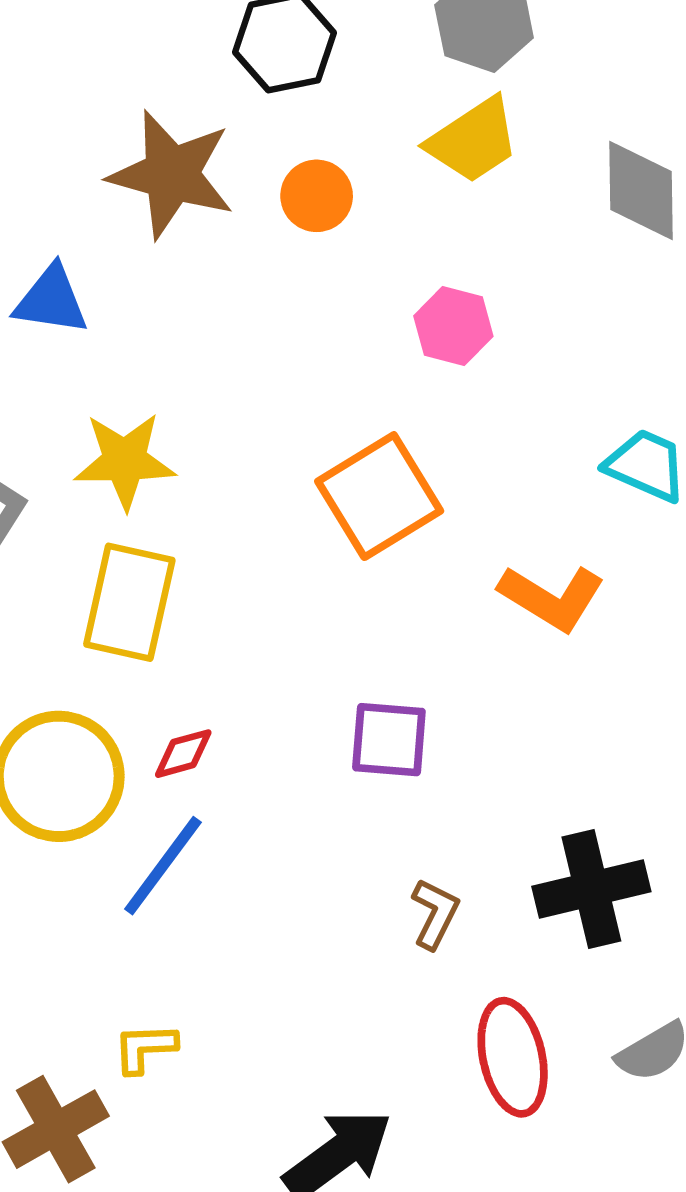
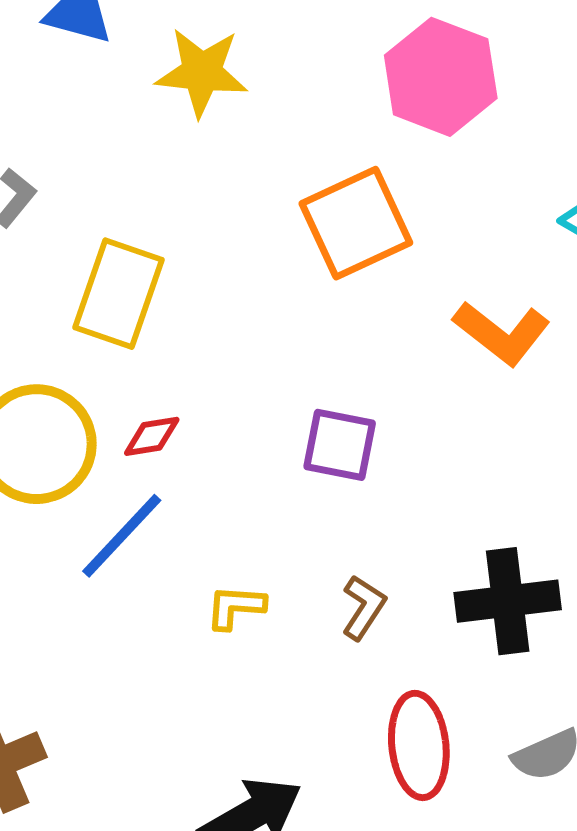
pink hexagon: (453, 326) -> (441, 77), size x1.6
yellow star: (125, 461) -> (202, 72), moved
yellow L-shape: (145, 1048) -> (235, 607), moved

